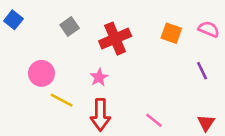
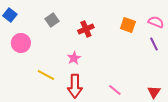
red cross: (115, 39) -> (86, 29), size x0.7
purple line: (202, 71) -> (154, 44), moved
pink circle: (41, 73) -> (21, 43), moved

